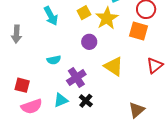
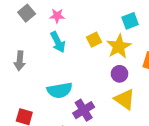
purple circle: (89, 42) -> (119, 74), moved
cyan semicircle: (54, 60) -> (60, 90), size x1.6

